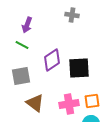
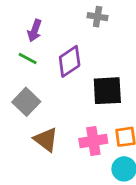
purple diamond: (52, 60) -> (70, 61), moved
gray square: (21, 76) -> (26, 102), turned -36

